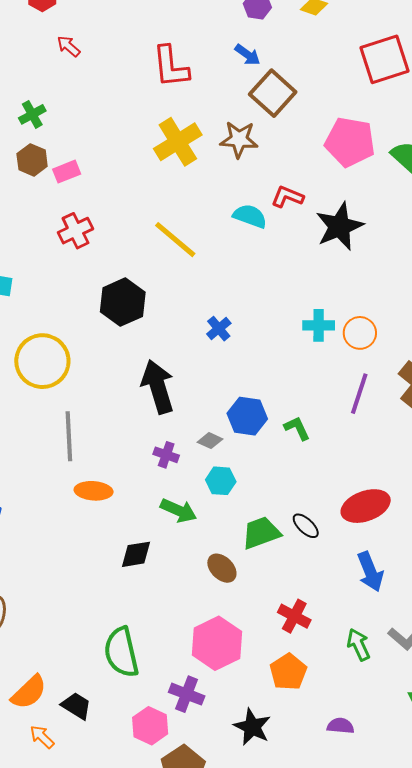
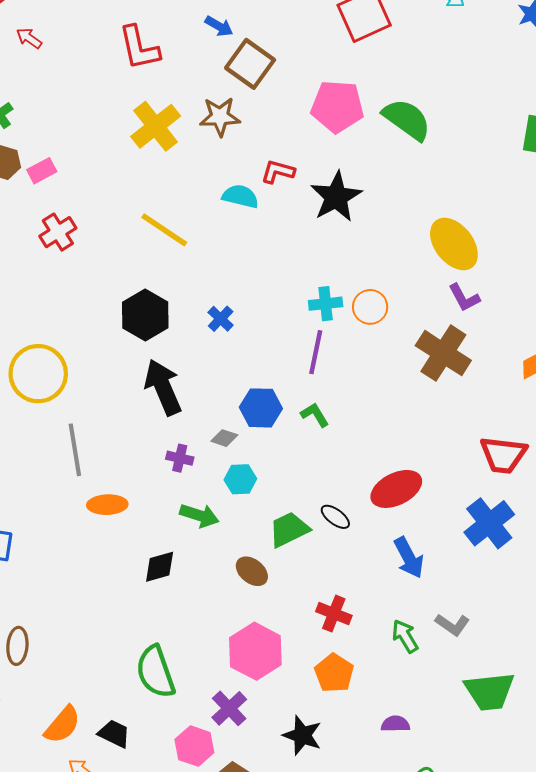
black hexagon: (123, 302) -> (145, 315), moved
purple line: (359, 394) -> (316, 352), moved
purple cross: (187, 694) -> (229, 708), turned 32

